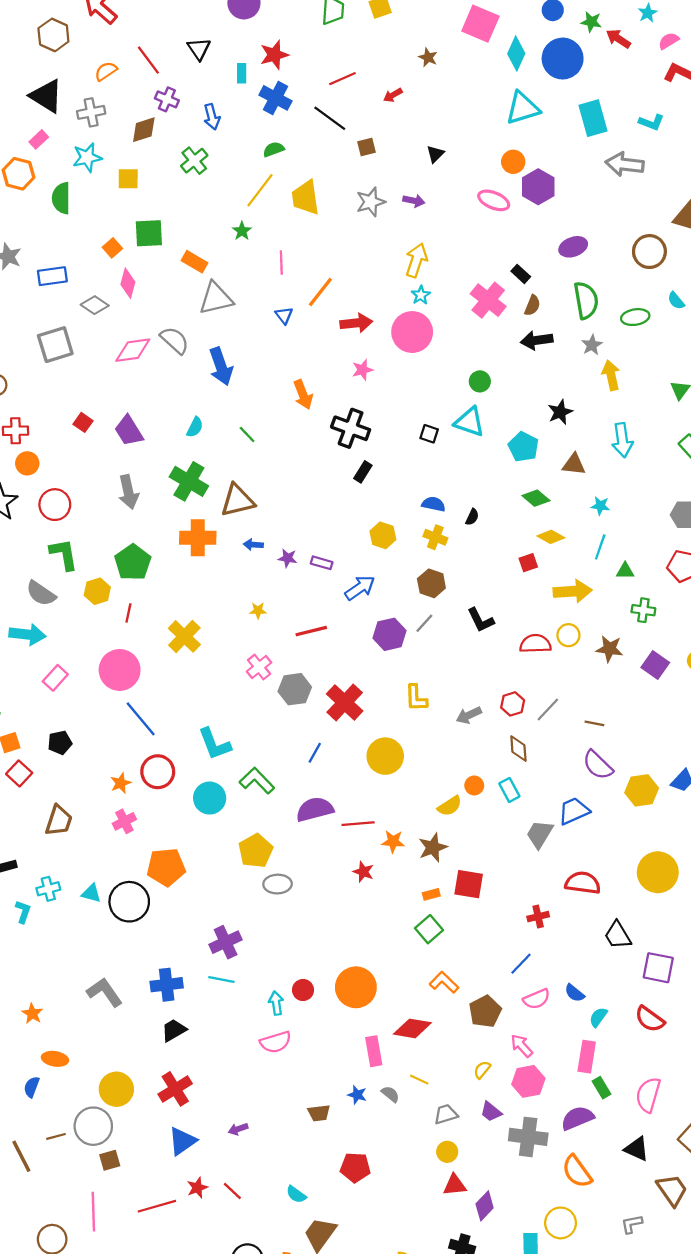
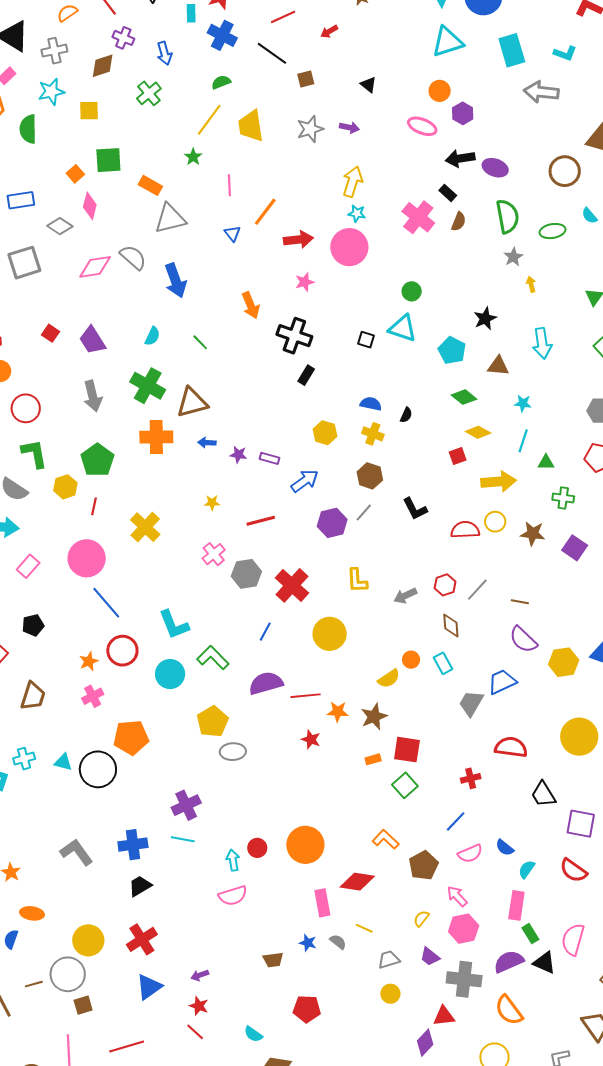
black triangle: (435, 154) -> (369, 85), turned -36
purple hexagon: (538, 187) -> (463, 113), size x0.7
purple ellipse: (573, 247) -> (495, 168), turned 40
cyan star: (421, 295) -> (357, 213), turned -30
black arrow: (537, 340) -> (460, 158), moved
yellow arrow: (611, 375) -> (531, 284), size x0.6
green square: (429, 929) -> (405, 785), moved
black triangle: (637, 1149) -> (544, 963), moved
red triangle: (455, 1185) -> (444, 1016), moved
red star: (197, 1188) -> (199, 1006), moved, turned -30

